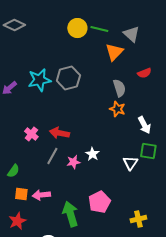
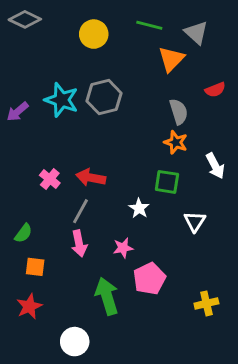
yellow circle: (77, 28) -> (94, 34), moved
cyan star: (39, 80) -> (61, 100), turned 30
green square: (148, 151) -> (167, 182), moved
pink star: (73, 162) -> (123, 248), moved
pink arrow: (41, 195) -> (79, 243), moved, turned -96

